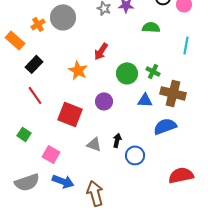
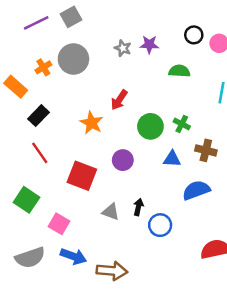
brown cross: (173, 93) -> (206, 150), size x0.7
green square: (24, 134) -> (27, 200), size x1.5
brown arrow: (95, 193) -> (112, 271), turned 110

